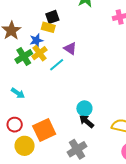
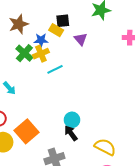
purple triangle: (70, 48) -> (81, 39), moved
green cross: (24, 57) -> (24, 53), turned -30
orange square: (44, 130) -> (27, 131), turned -30

